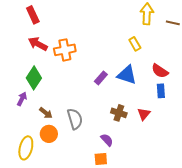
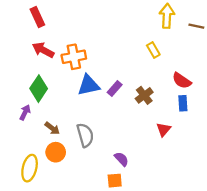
blue triangle: (127, 75) -> (89, 85), moved, turned -30
brown cross: (119, 113) -> (144, 95), moved, turned 35

